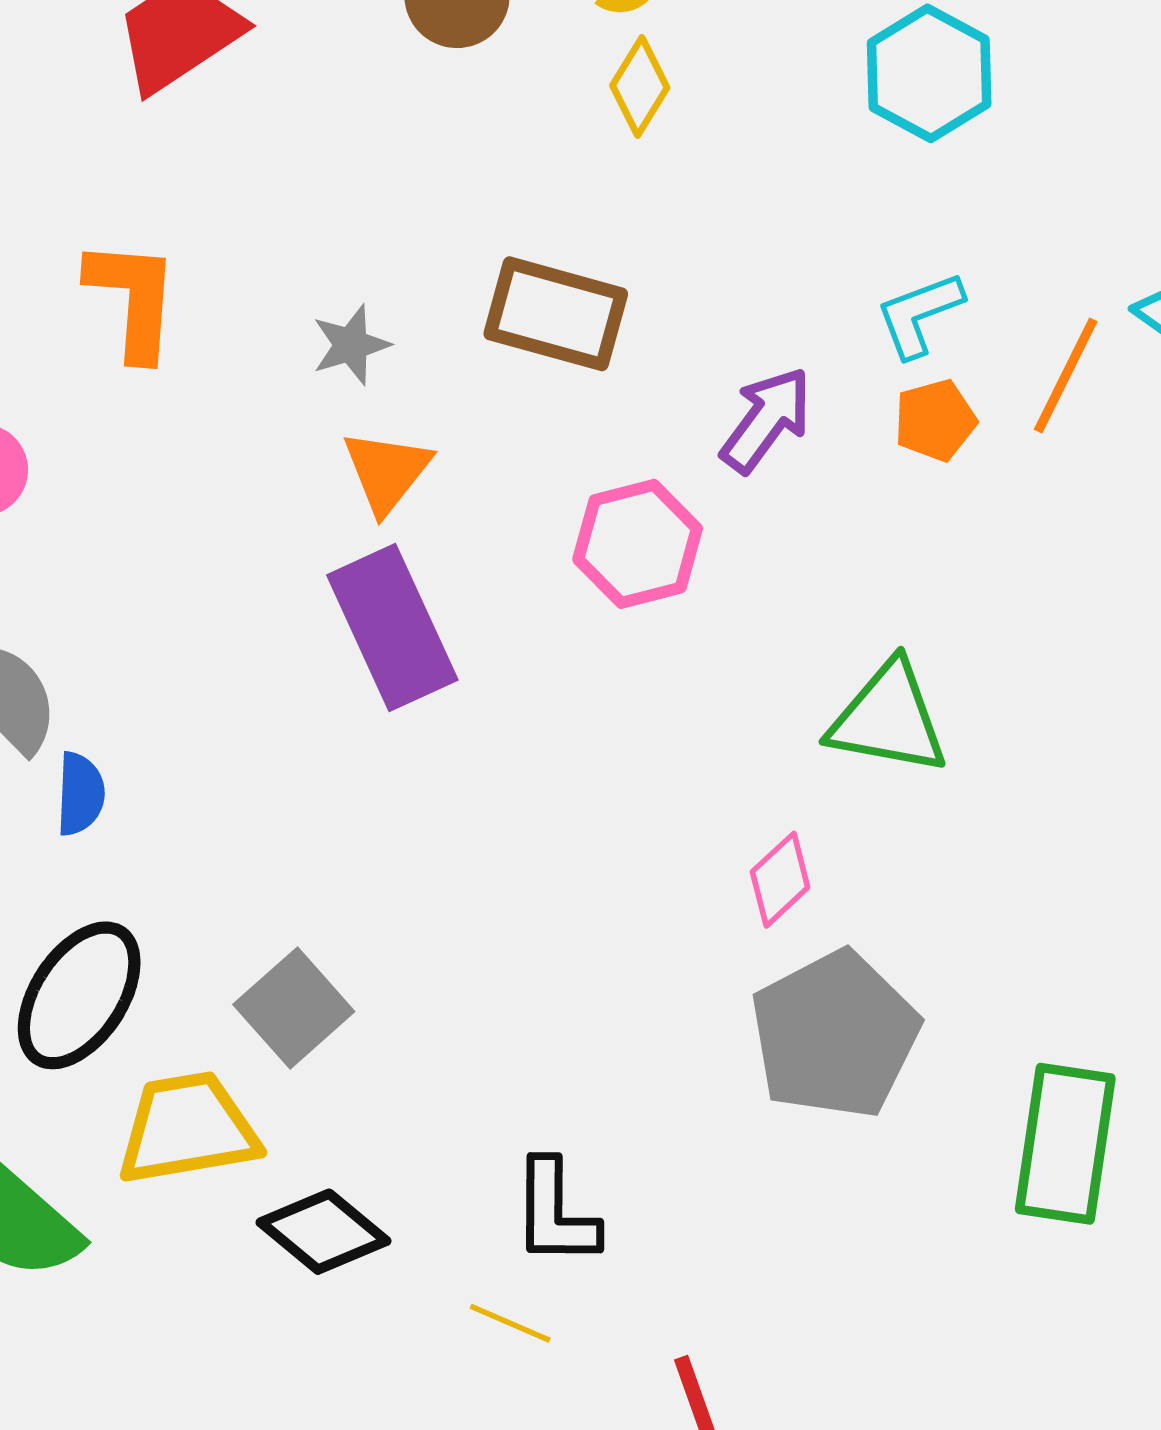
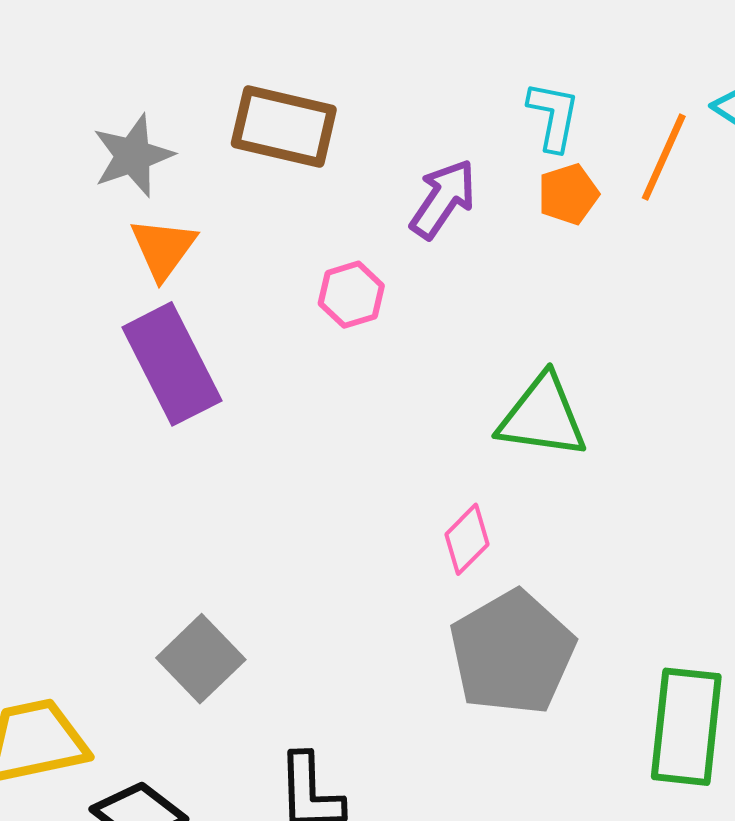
cyan L-shape: (919, 314) -> (553, 116), turned 124
gray star: (351, 345) -> (133, 156), size x1.4
pink hexagon: (638, 544) -> (351, 295), size x0.7
gray square: (294, 1008) -> (201, 659), moved

